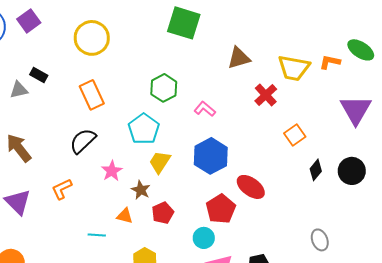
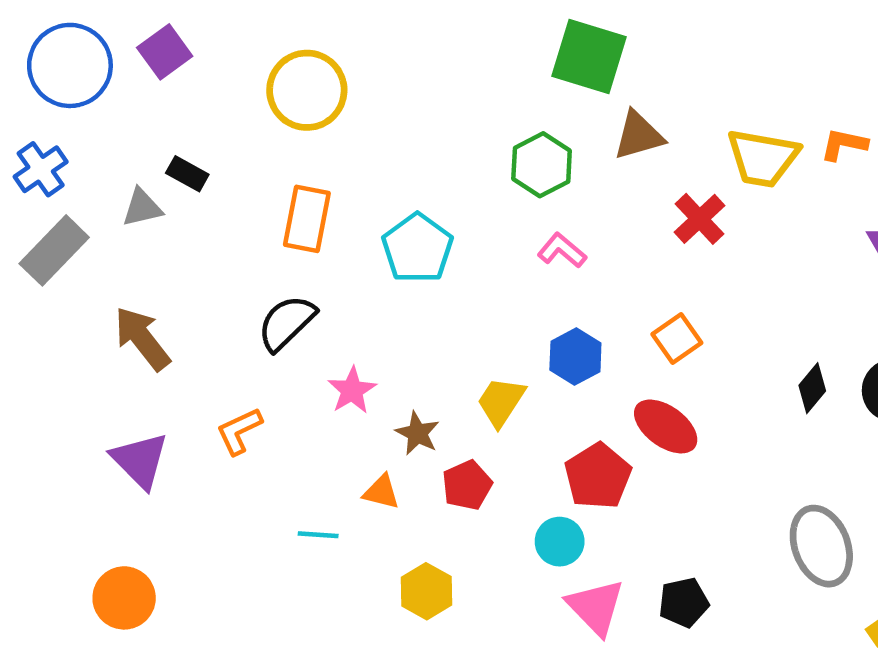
green square: (184, 23) -> (589, 56), moved
green hexagon: (164, 88) -> (542, 165), moved
orange rectangle: (92, 95) -> (307, 219), turned 36
cyan pentagon: (144, 129) -> (417, 248), moved
orange square: (295, 135) -> (677, 338), moved
blue hexagon: (211, 156) -> (575, 357), size x0.7
yellow trapezoid: (160, 162) -> (501, 402), moved
gray ellipse: (320, 240) -> (821, 546), size x1.6

